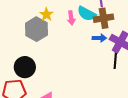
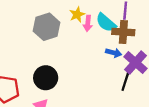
yellow star: (46, 14) -> (77, 14), moved
black circle: (25, 67) -> (46, 78), moved

